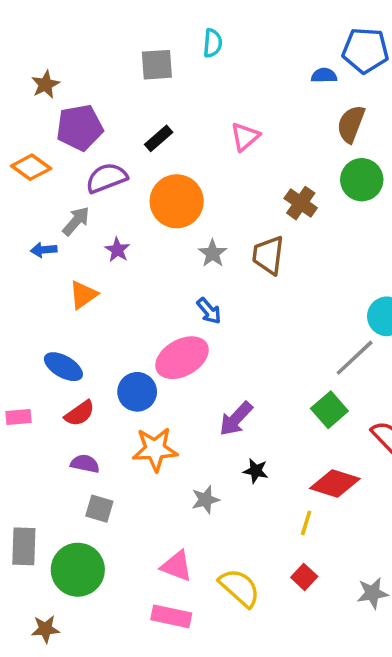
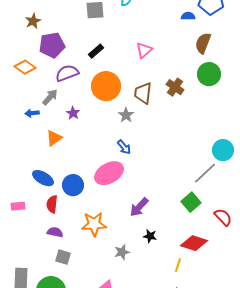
brown trapezoid: (268, 255) -> (143, 93), moved
blue circle: (137, 392) -> (73, 185), moved
red semicircle: (80, 413) -> (52, 204), turned 132

